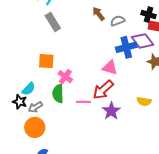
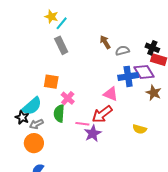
cyan semicircle: (29, 89) -> (32, 106), size x1.5
purple star: (111, 111) -> (93, 133), moved

